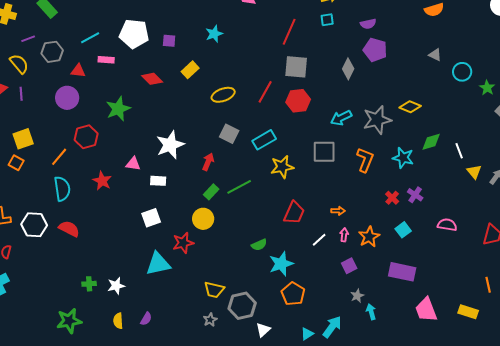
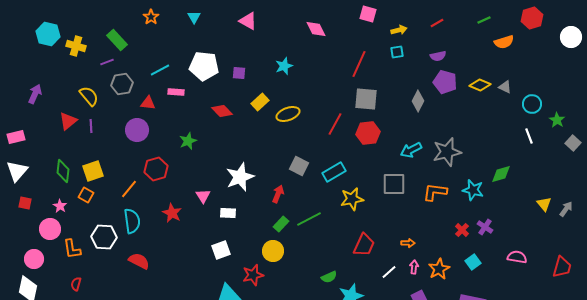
purple line: (28, 39) -> (107, 62), moved
yellow ellipse: (223, 95) -> (288, 114), moved
yellow diamond: (410, 107) -> (480, 85), moved
green star: (118, 109) -> (188, 141), size x0.7
white line: (459, 151) -> (529, 136), moved
orange L-shape: (365, 160) -> (435, 192), turned -105
pink triangle: (133, 164) -> (203, 196), turned 49
white hexagon: (34, 225) -> (104, 237), moved

